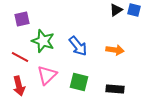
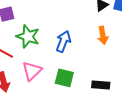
blue arrow: (78, 46) -> (63, 41), turned -120
orange arrow: (115, 50) -> (103, 35), moved, turned 72

